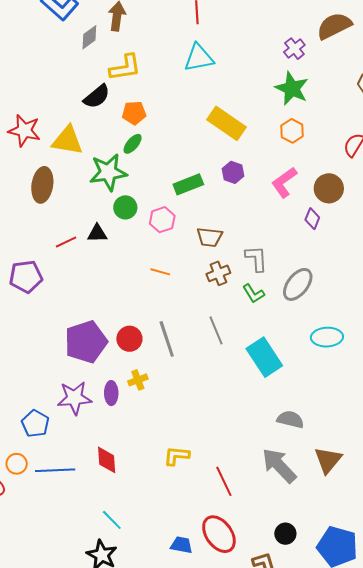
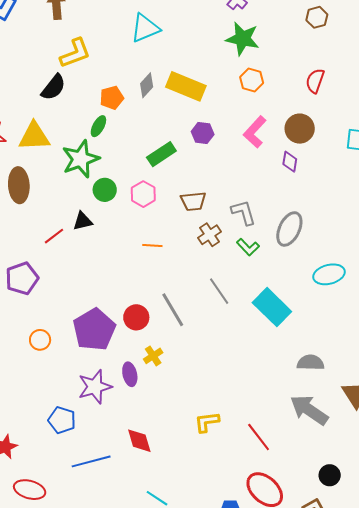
gray diamond: (89, 37) -> (147, 85), moved
orange pentagon: (134, 113) -> (112, 98), moved
orange circle: (17, 464) -> (40, 340), moved

